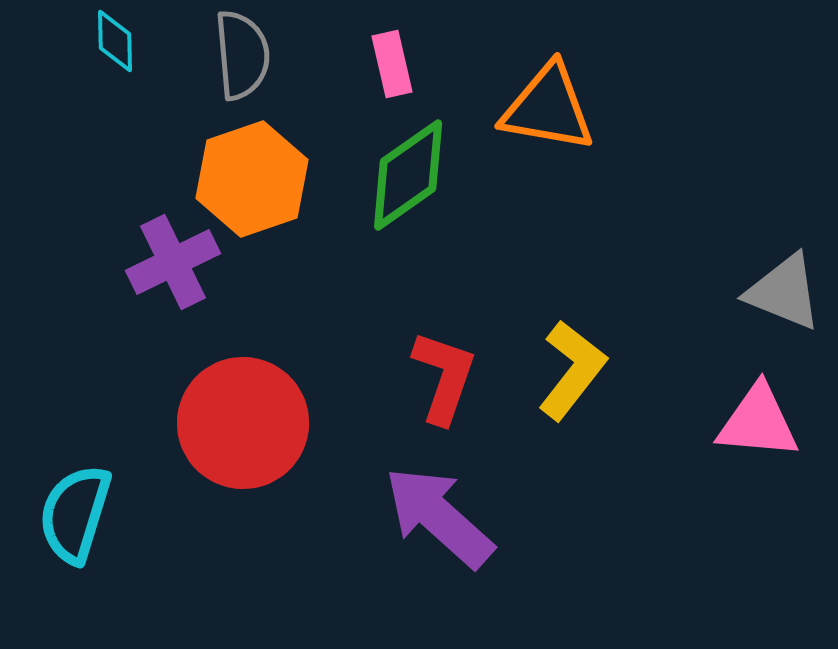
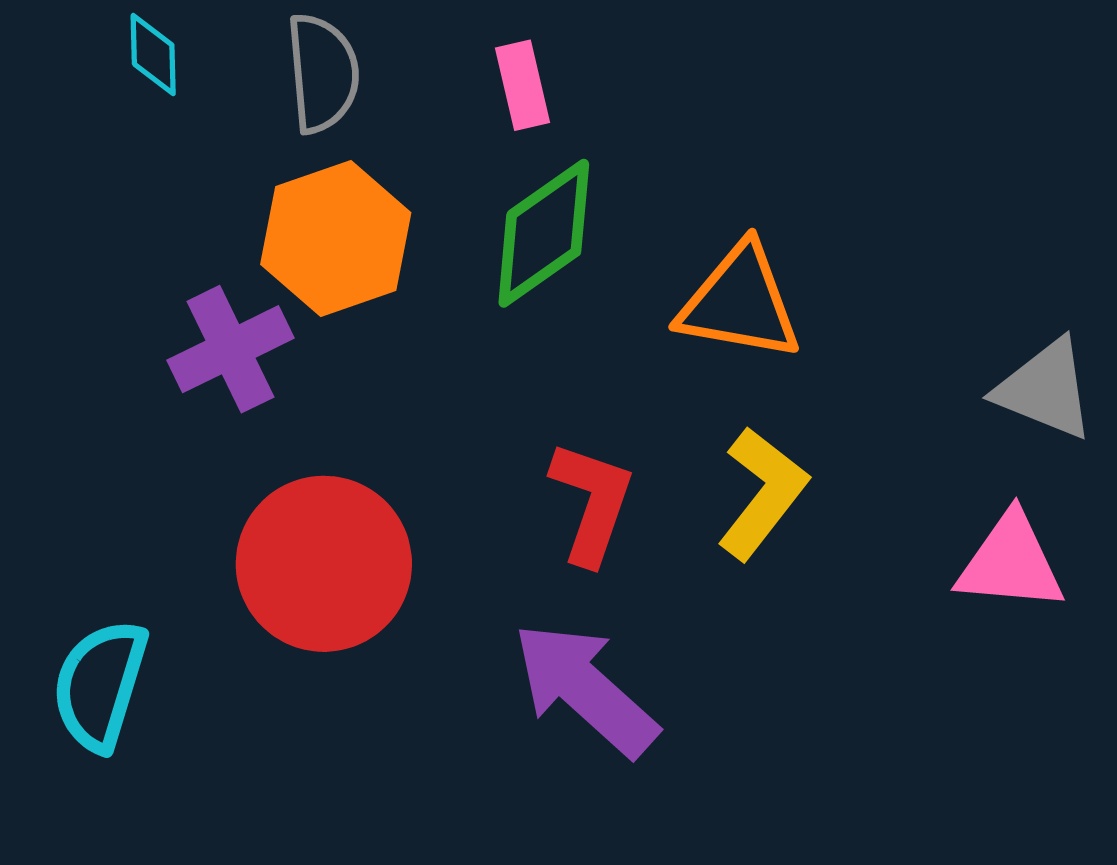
orange triangle: (548, 108) -> (740, 303), moved

